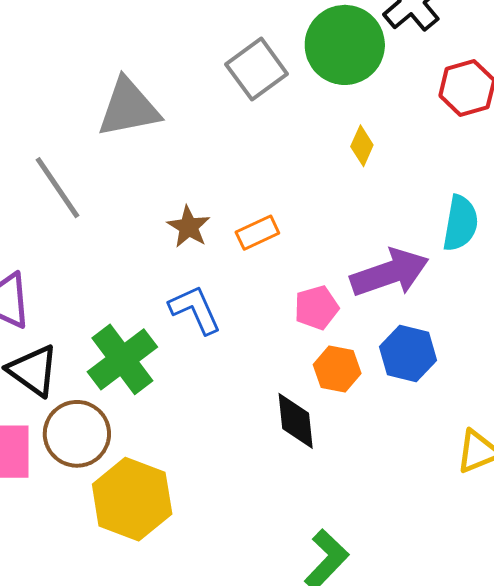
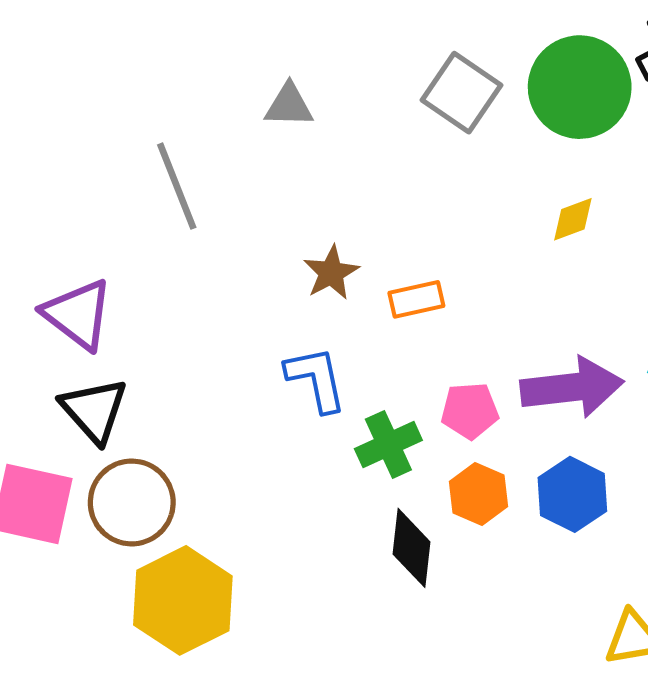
gray square: (257, 69) -> (462, 93), turned -32
gray triangle: (129, 108) -> (289, 105), size x0.6
yellow diamond: (362, 146) -> (573, 219), turned 33
green cross: (122, 359) -> (388, 444), moved, size x0.7

